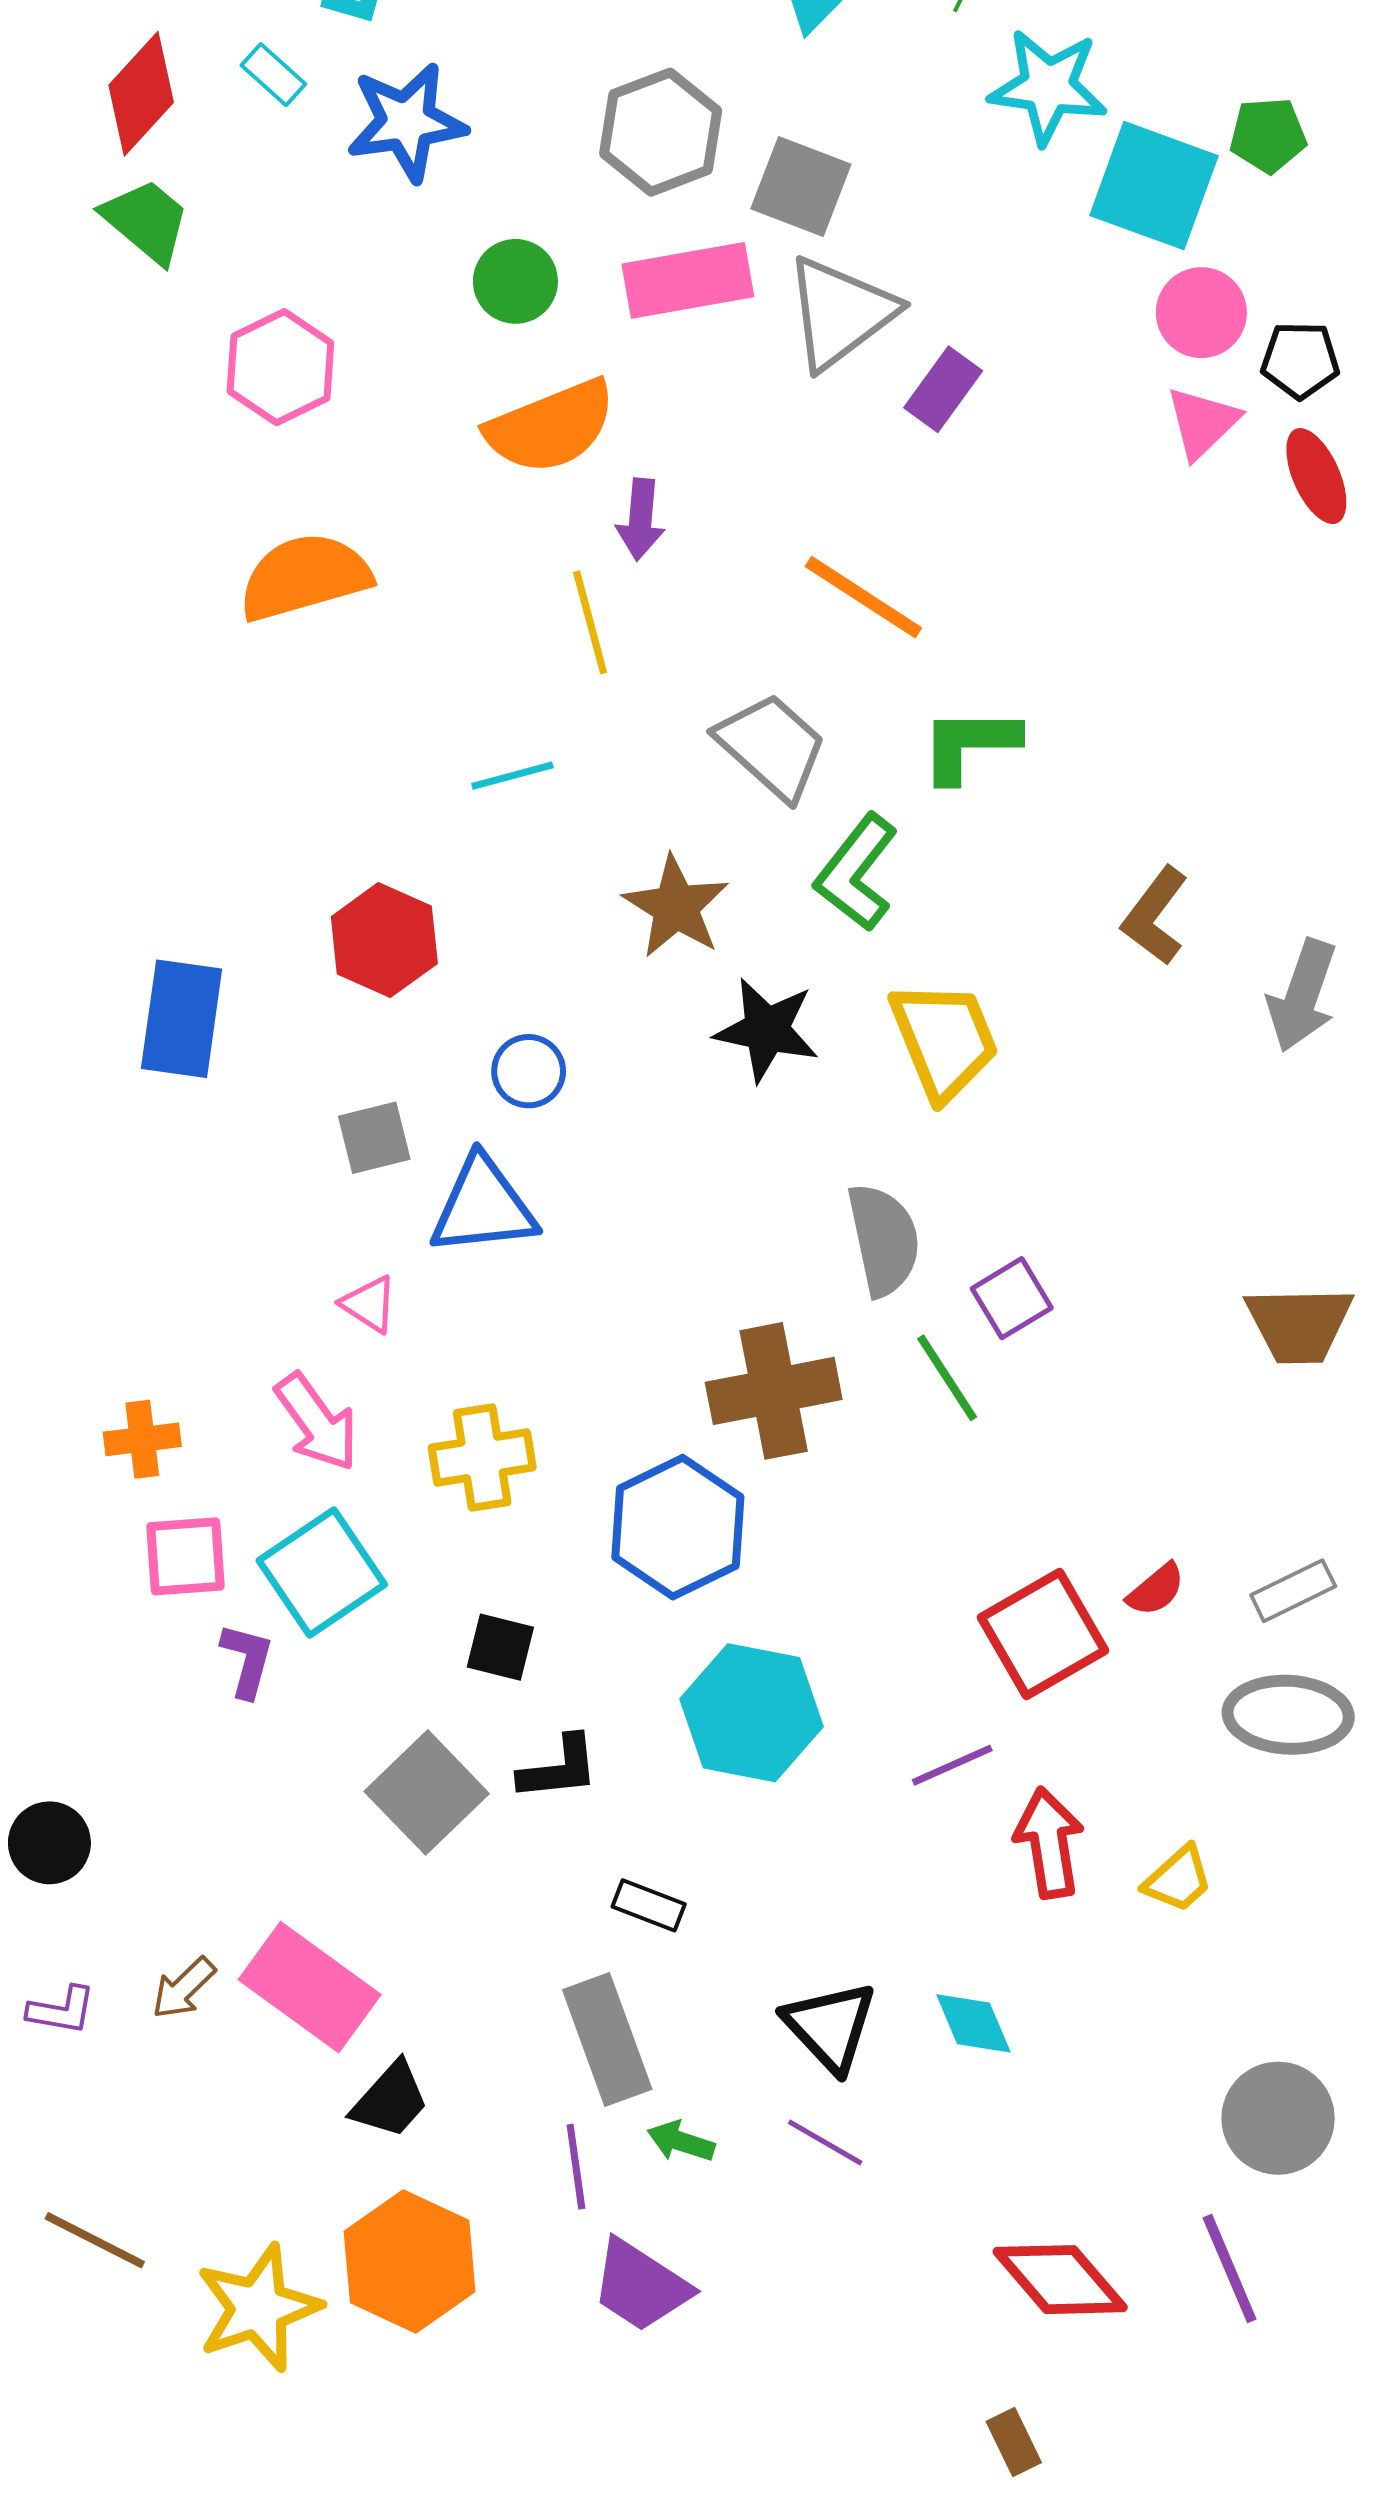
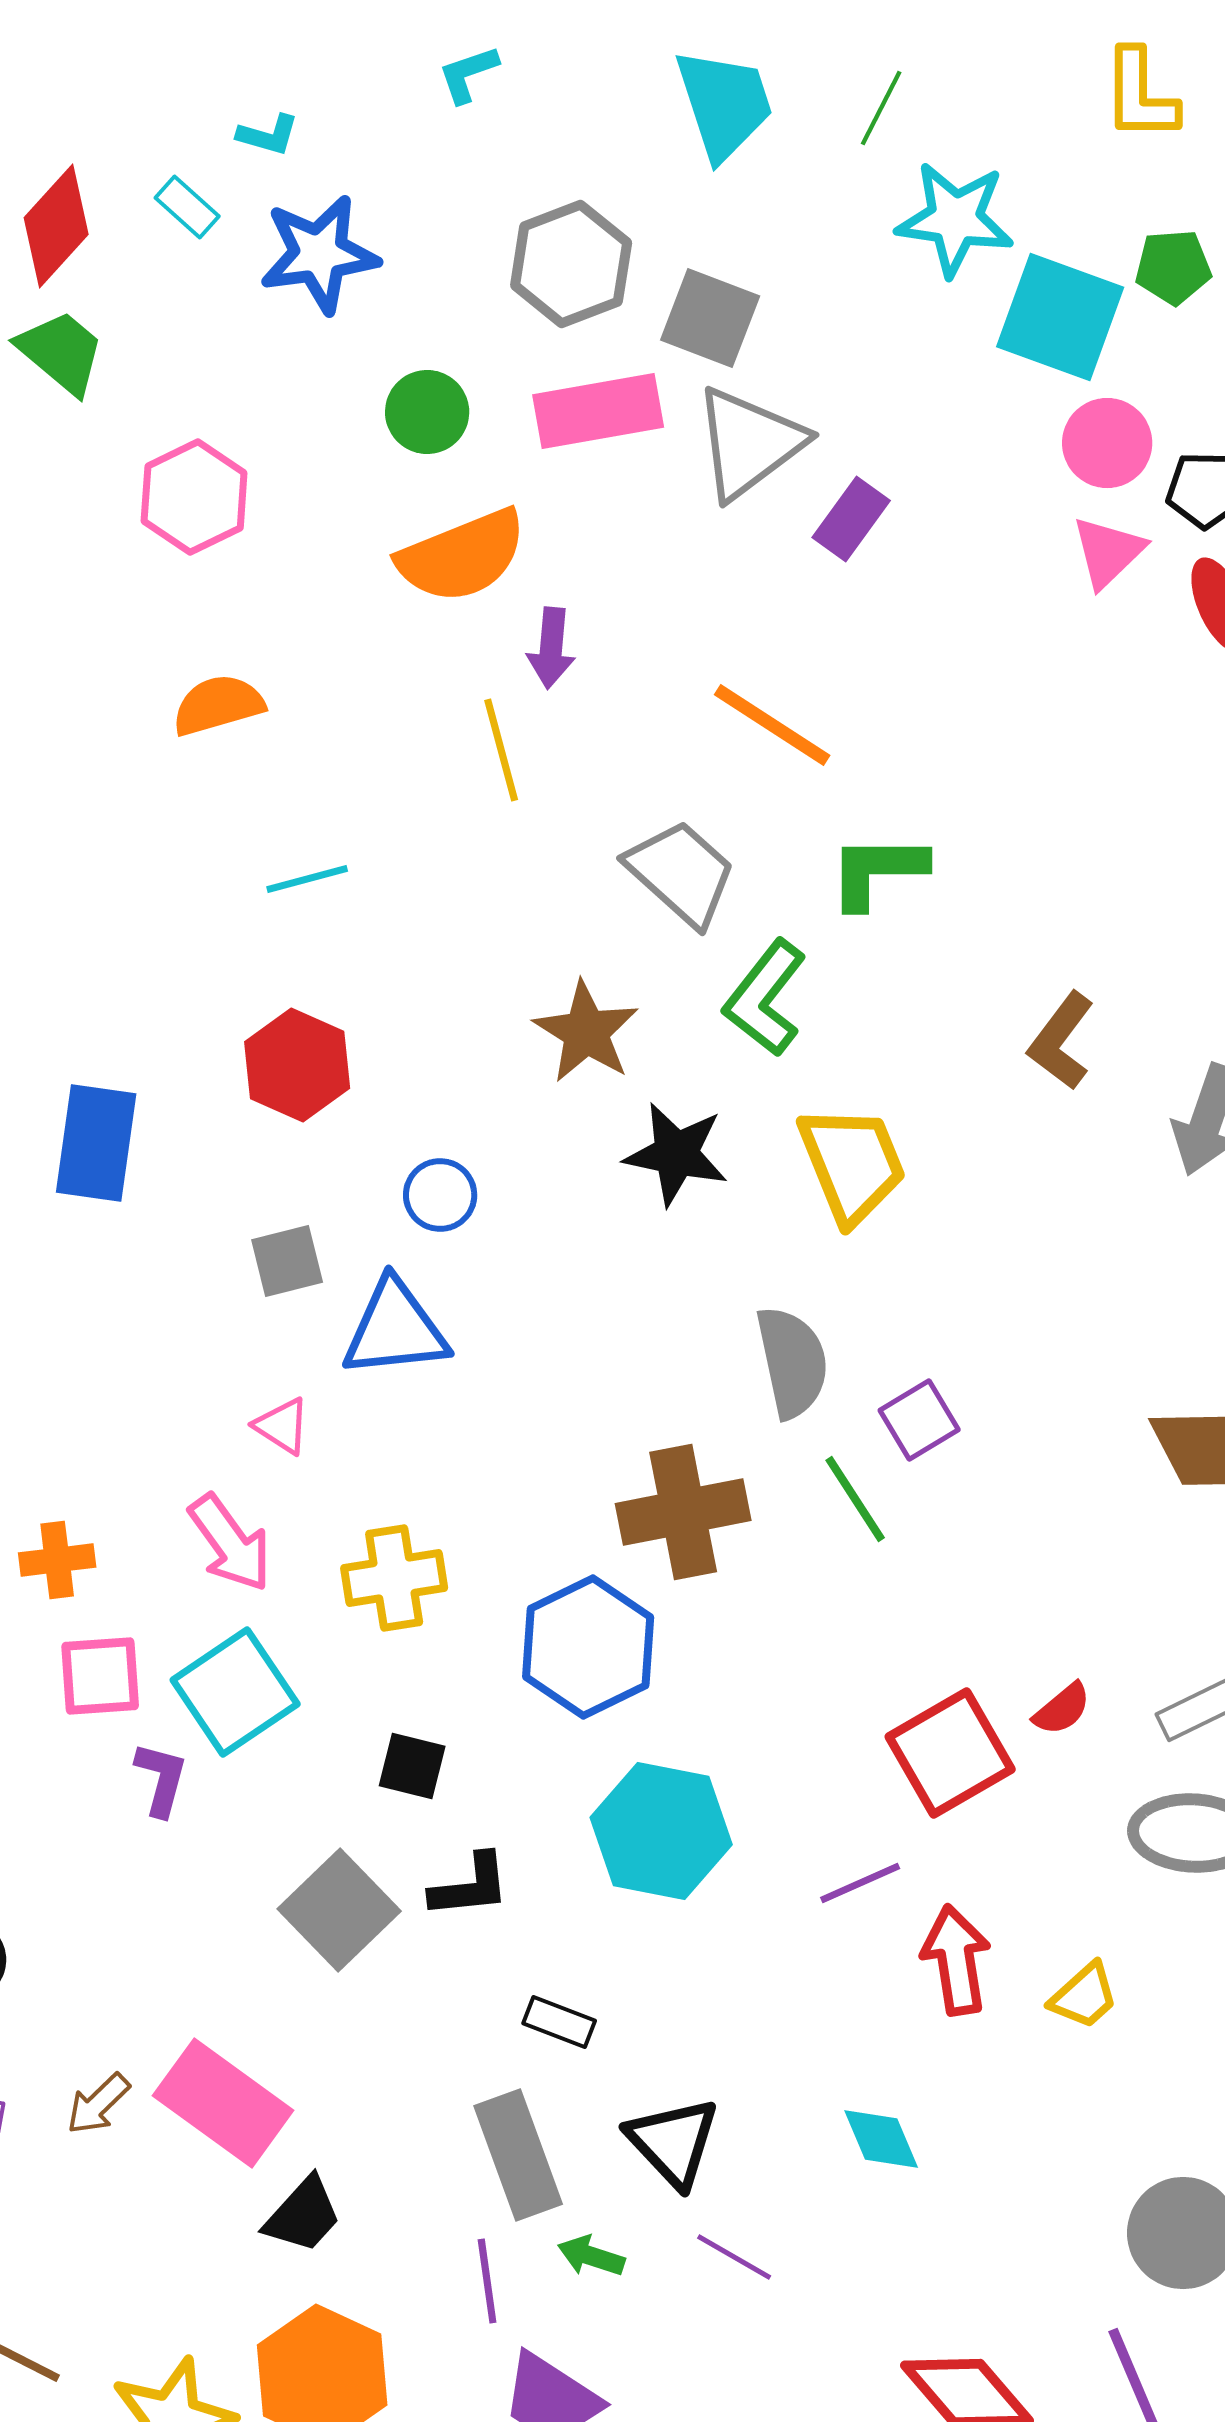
orange semicircle: (305, 577) -> (218, 705), size x0.7
cyan line: (512, 776) -> (307, 879), moved
black triangle: (830, 2026) -> (673, 2142), moved

